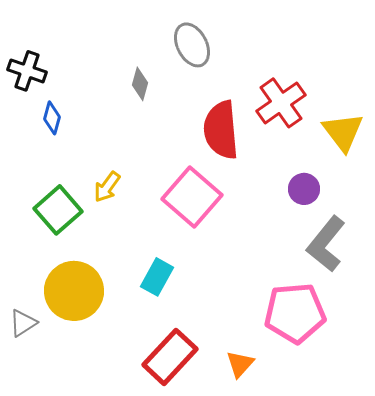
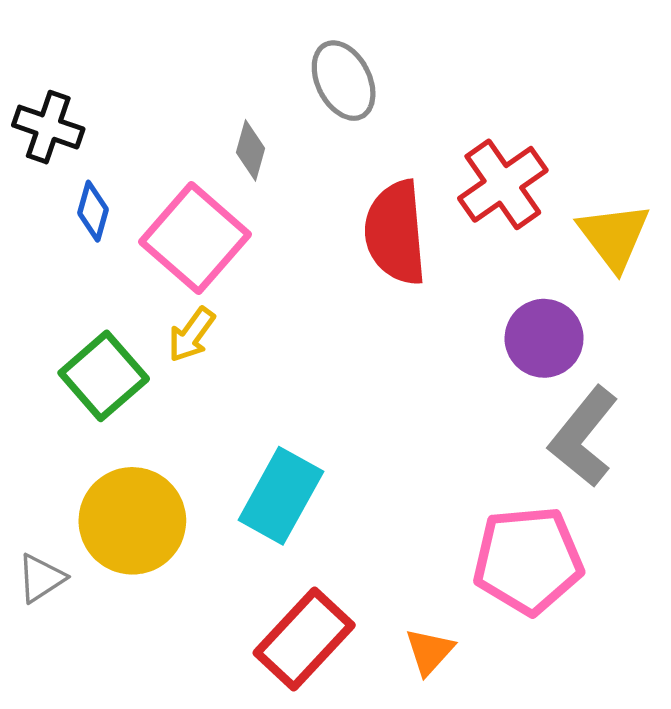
purple circle: (304, 189) -> (544, 338), size x1.4
pink square: (192, 197) -> (195, 238), moved
cyan rectangle: (157, 277) -> (281, 496), size x1.4

